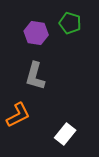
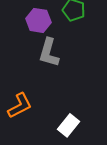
gray L-shape: (35, 76) -> (49, 53), moved

